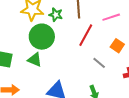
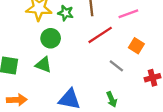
red line: (86, 35) -> (100, 35), turned 30
green circle: (42, 37) -> (51, 38), size x0.7

